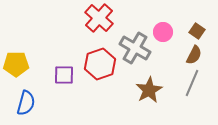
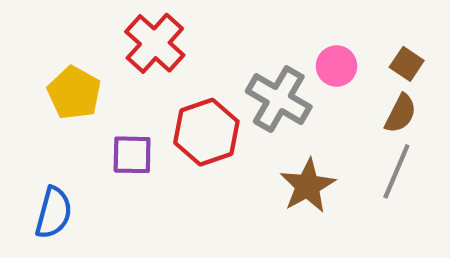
red cross: (99, 18) -> (155, 43), moved
yellow pentagon: (16, 64) -> (74, 93), moved, turned 30

